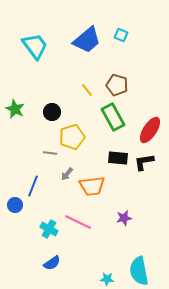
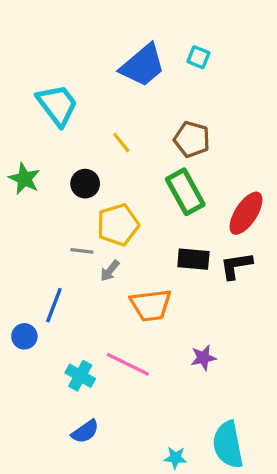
cyan trapezoid: (35, 46) -> (57, 105), moved
yellow line: (87, 90) -> (121, 143), moved
gray arrow: (67, 174) -> (110, 271), moved

